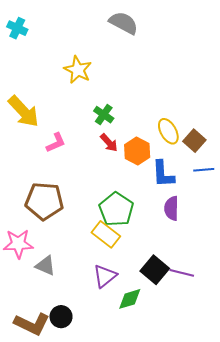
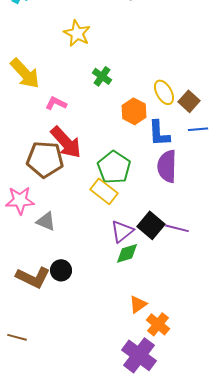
pink L-shape: (56, 143) -> (56, 103), turned -130
red arrow: (109, 143) -> (66, 142), moved, size x1.8
purple semicircle: (171, 208) -> (167, 166), size x1.4
purple triangle: (105, 276) -> (122, 231), moved

